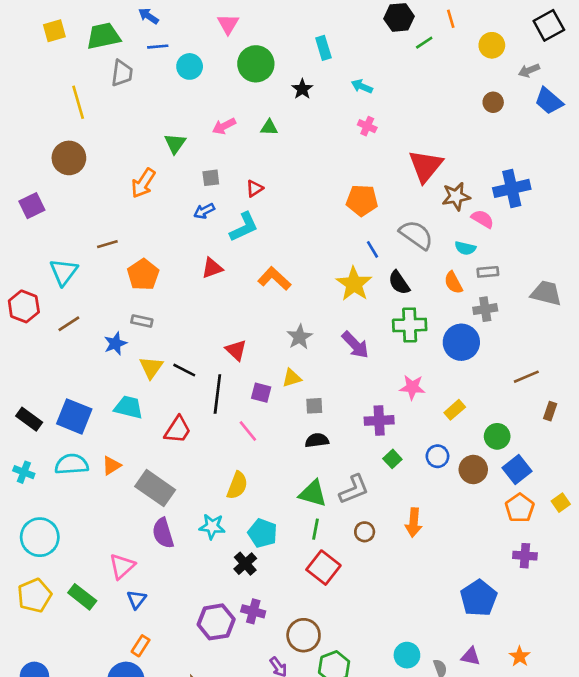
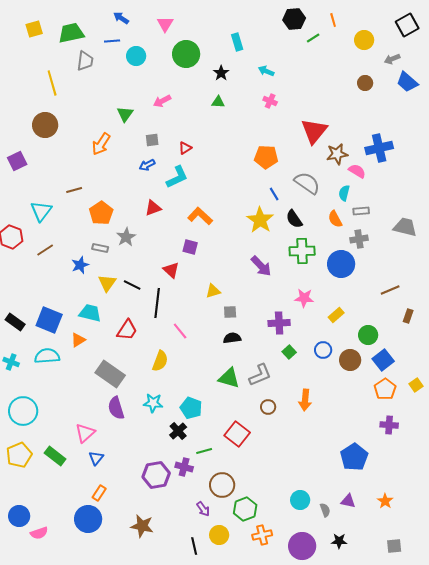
blue arrow: (148, 16) -> (121, 18), moved
green triangle: (269, 127) -> (218, 102), moved
cyan semicircle: (465, 248) -> (344, 193), turned 91
gray star: (300, 337) -> (126, 237), moved
purple square: (261, 393) -> (190, 247), moved
orange triangle: (111, 466) -> (78, 340), moved
yellow semicircle: (237, 485) -> (160, 361), moved
green line: (316, 529) -> (204, 451), moved, turned 63

